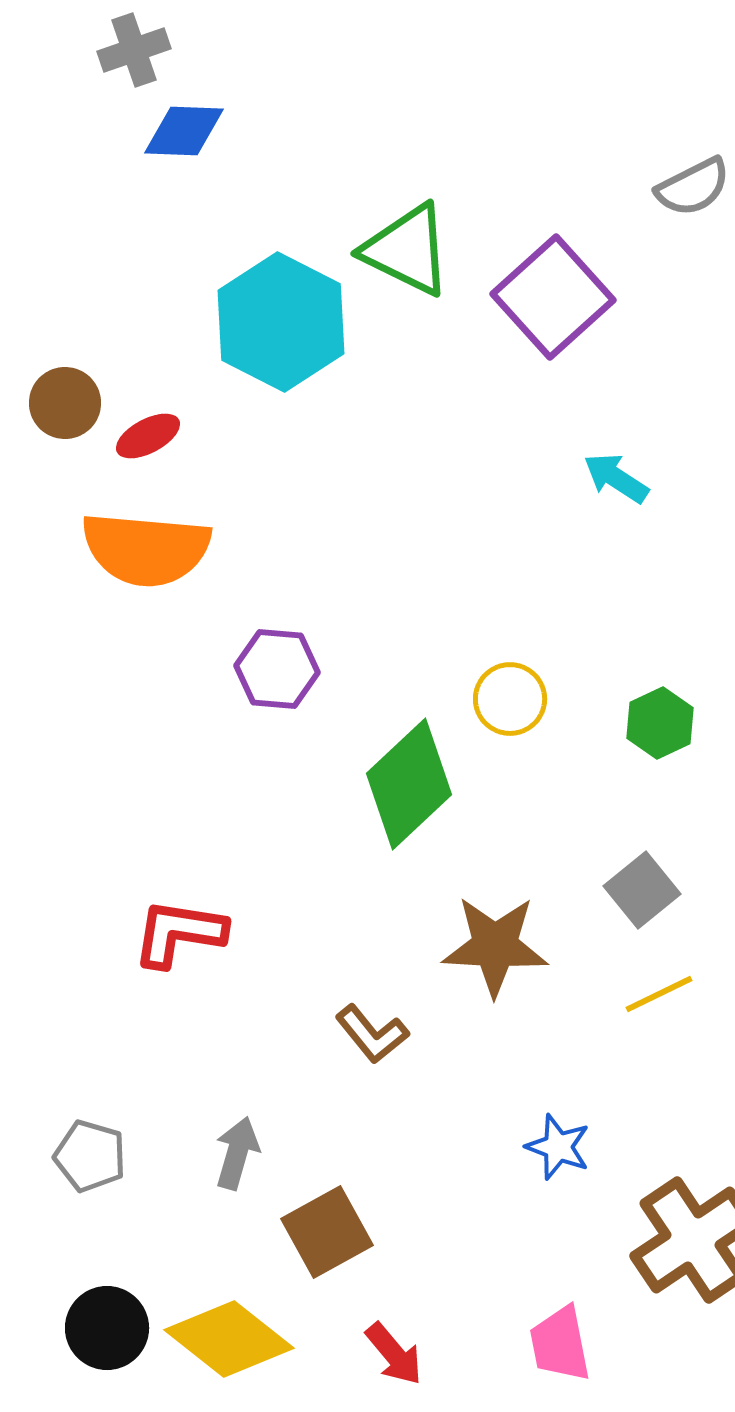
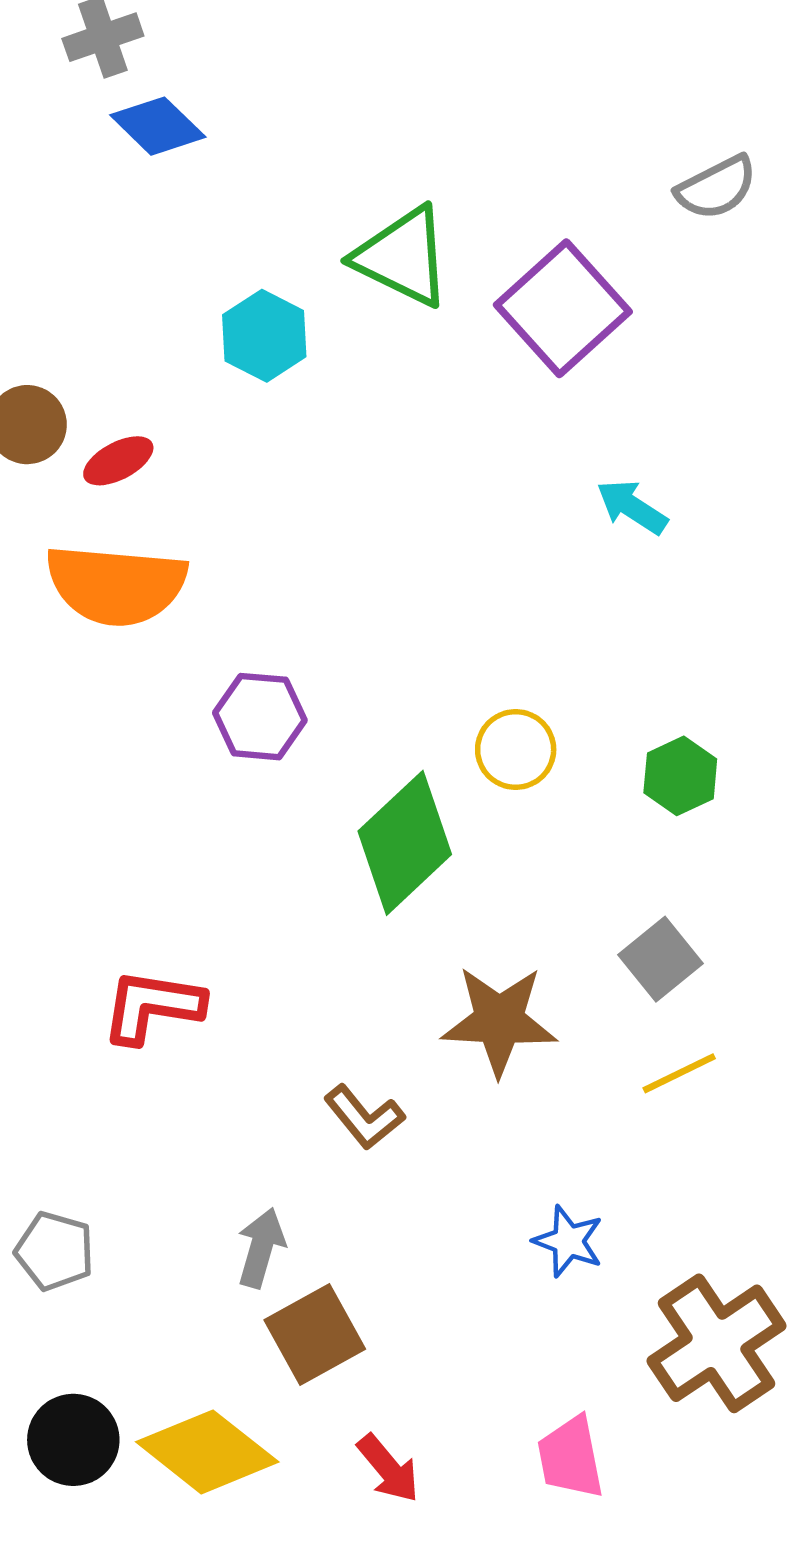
blue diamond: (184, 131) -> (158, 126), turned 42
cyan hexagon: (281, 322) -> (264, 336), size x0.6
gray arrow: (237, 1153) -> (261, 1248), moved

